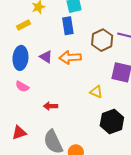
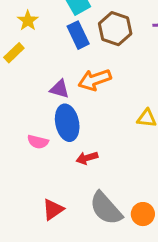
brown hexagon: (102, 40) -> (115, 29), moved
blue ellipse: (20, 58) -> (67, 123), moved

